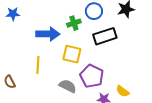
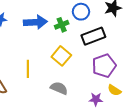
blue arrow: (48, 34) -> (35, 22), moved
yellow square: (72, 54) -> (61, 56), turned 30
purple pentagon: (92, 76) -> (104, 66), moved, turned 30

